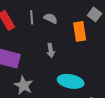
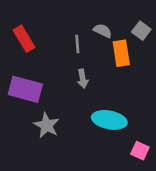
gray line: (32, 17) -> (77, 44), moved
gray semicircle: (51, 18) -> (103, 31), moved

